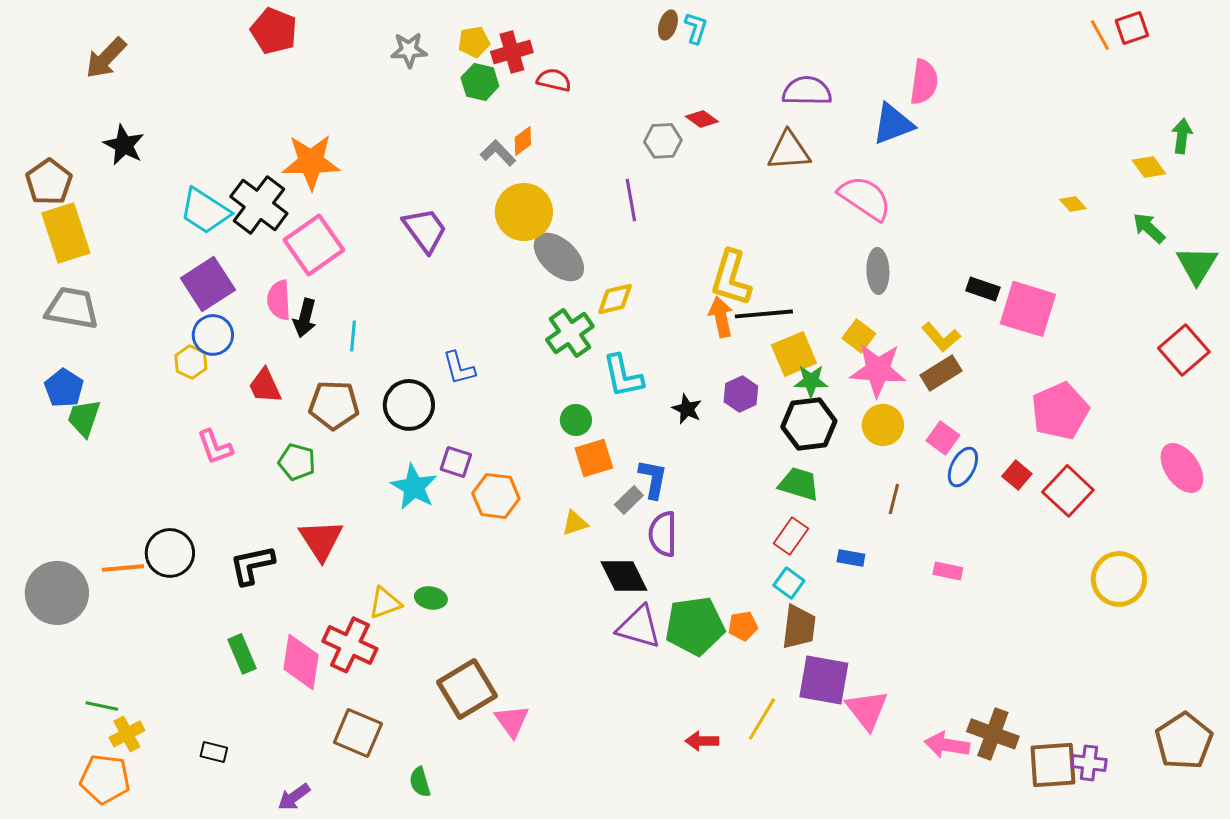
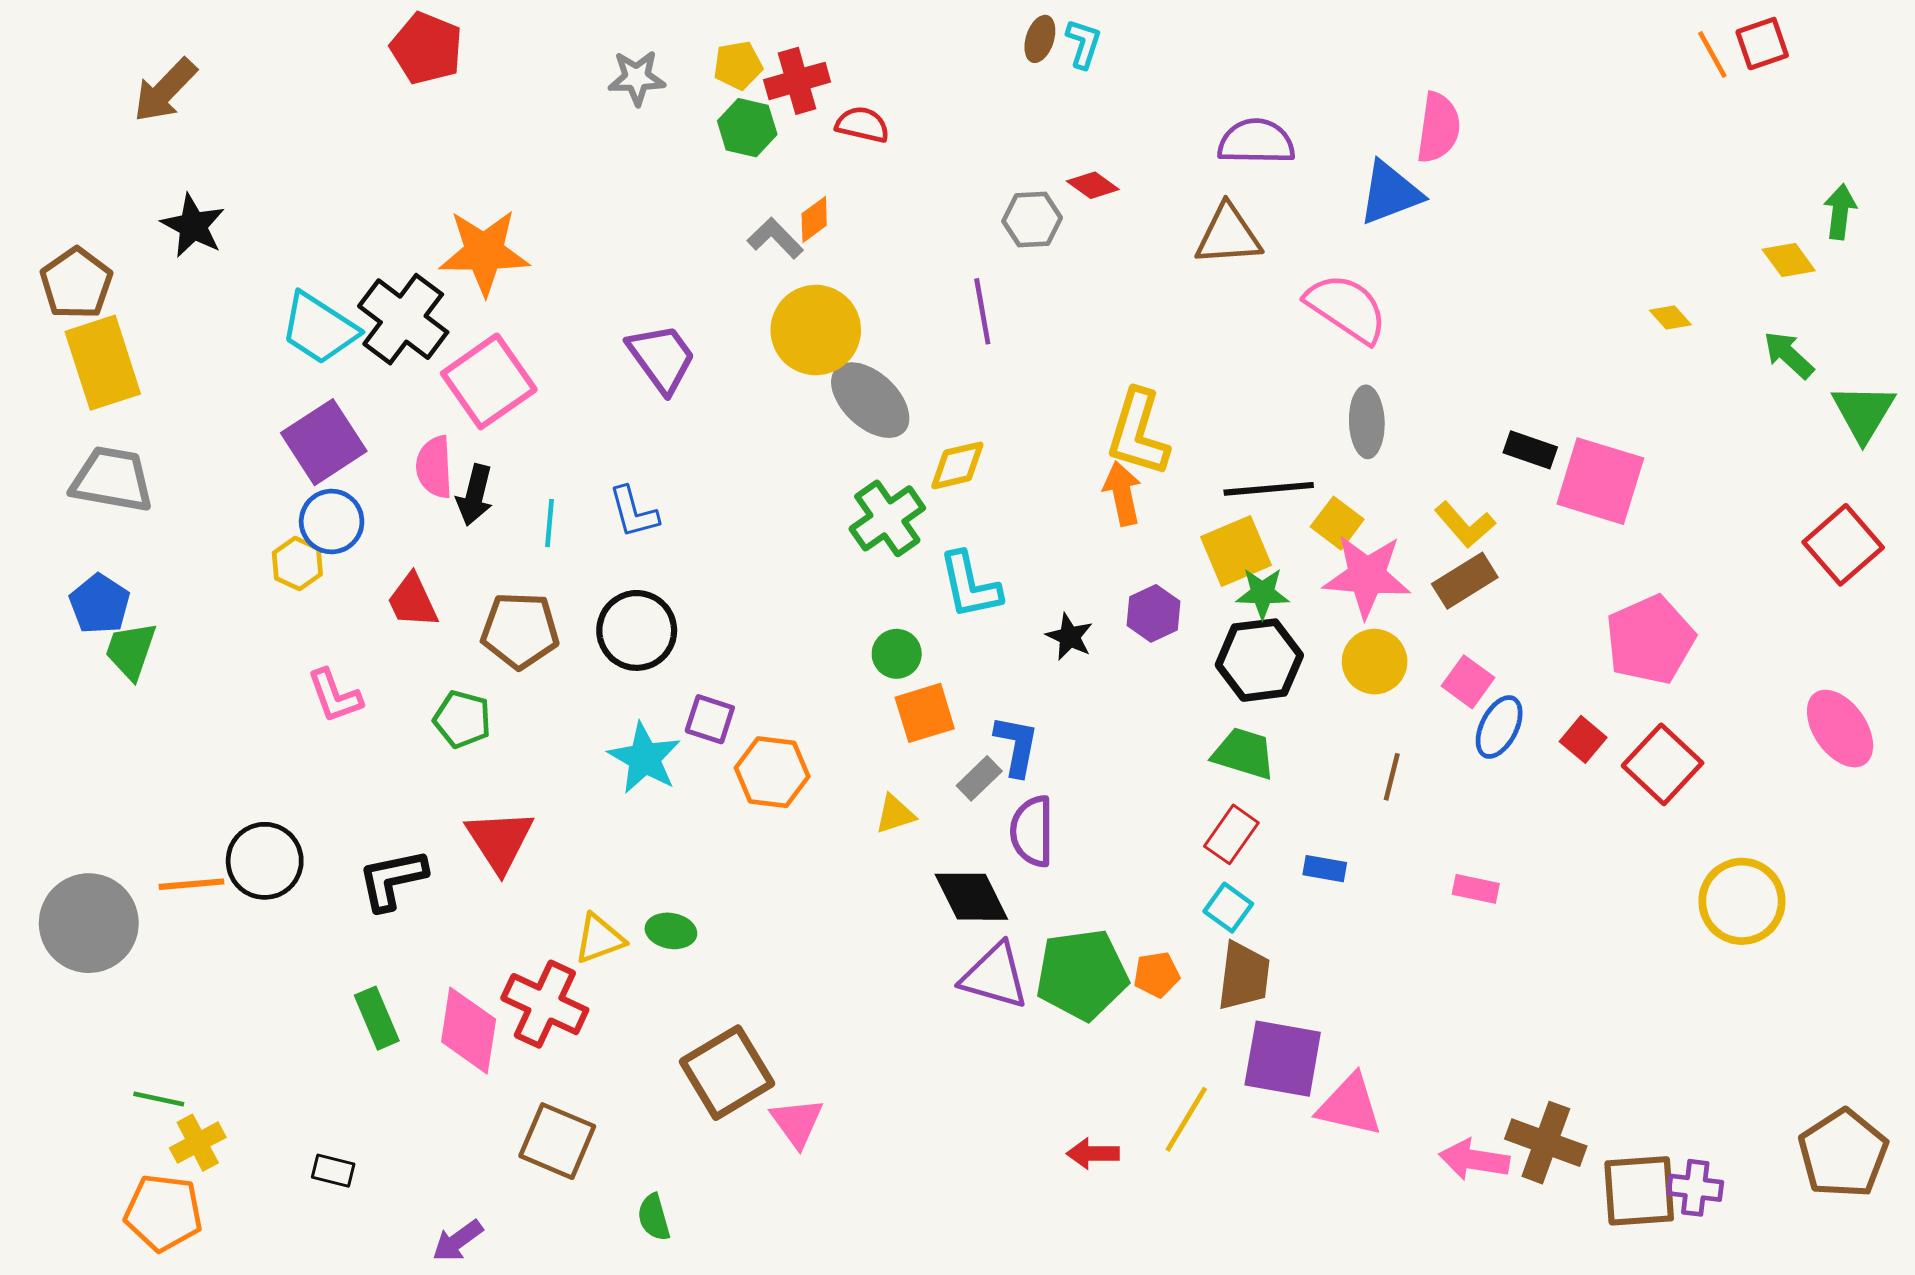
black line: (764, 314) -> (1269, 489), moved
blue L-shape: (459, 368) -> (634, 512), moved
pink triangle: (867, 710) -> (1350, 1105), turned -39

